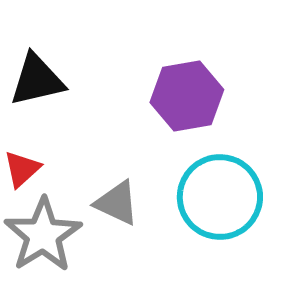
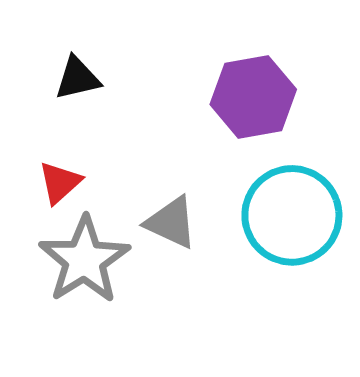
black triangle: (37, 80) -> (77, 78), size x0.7

